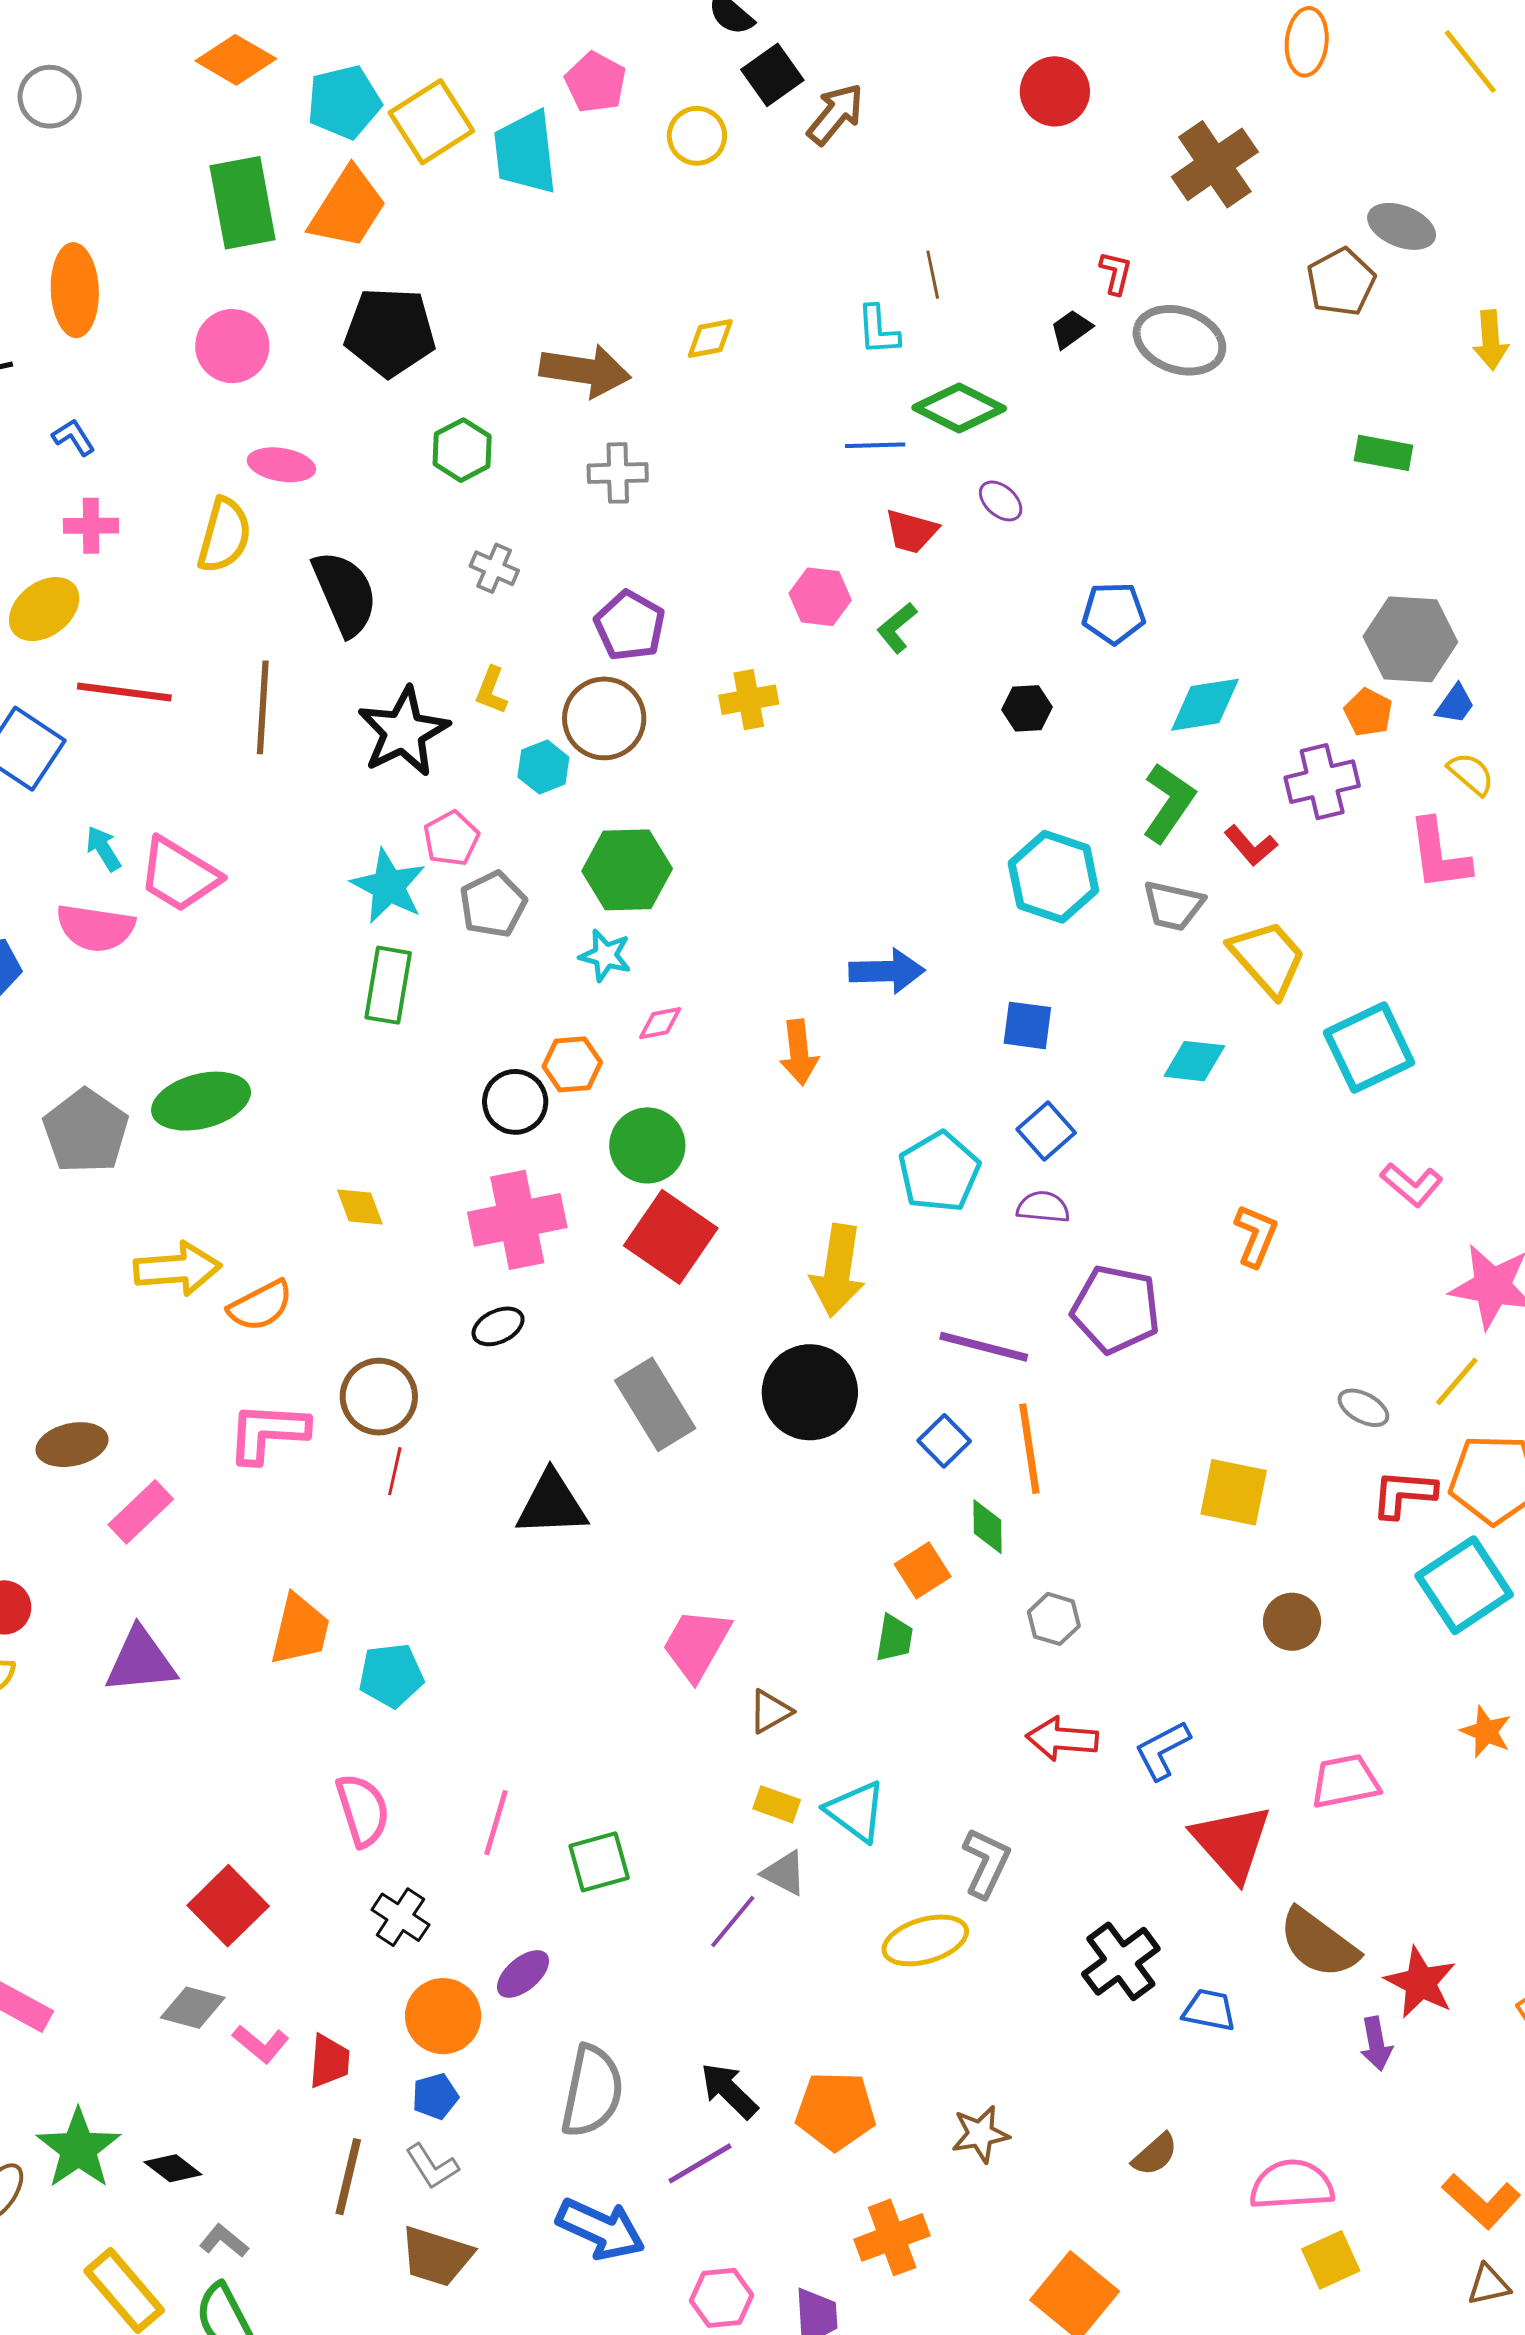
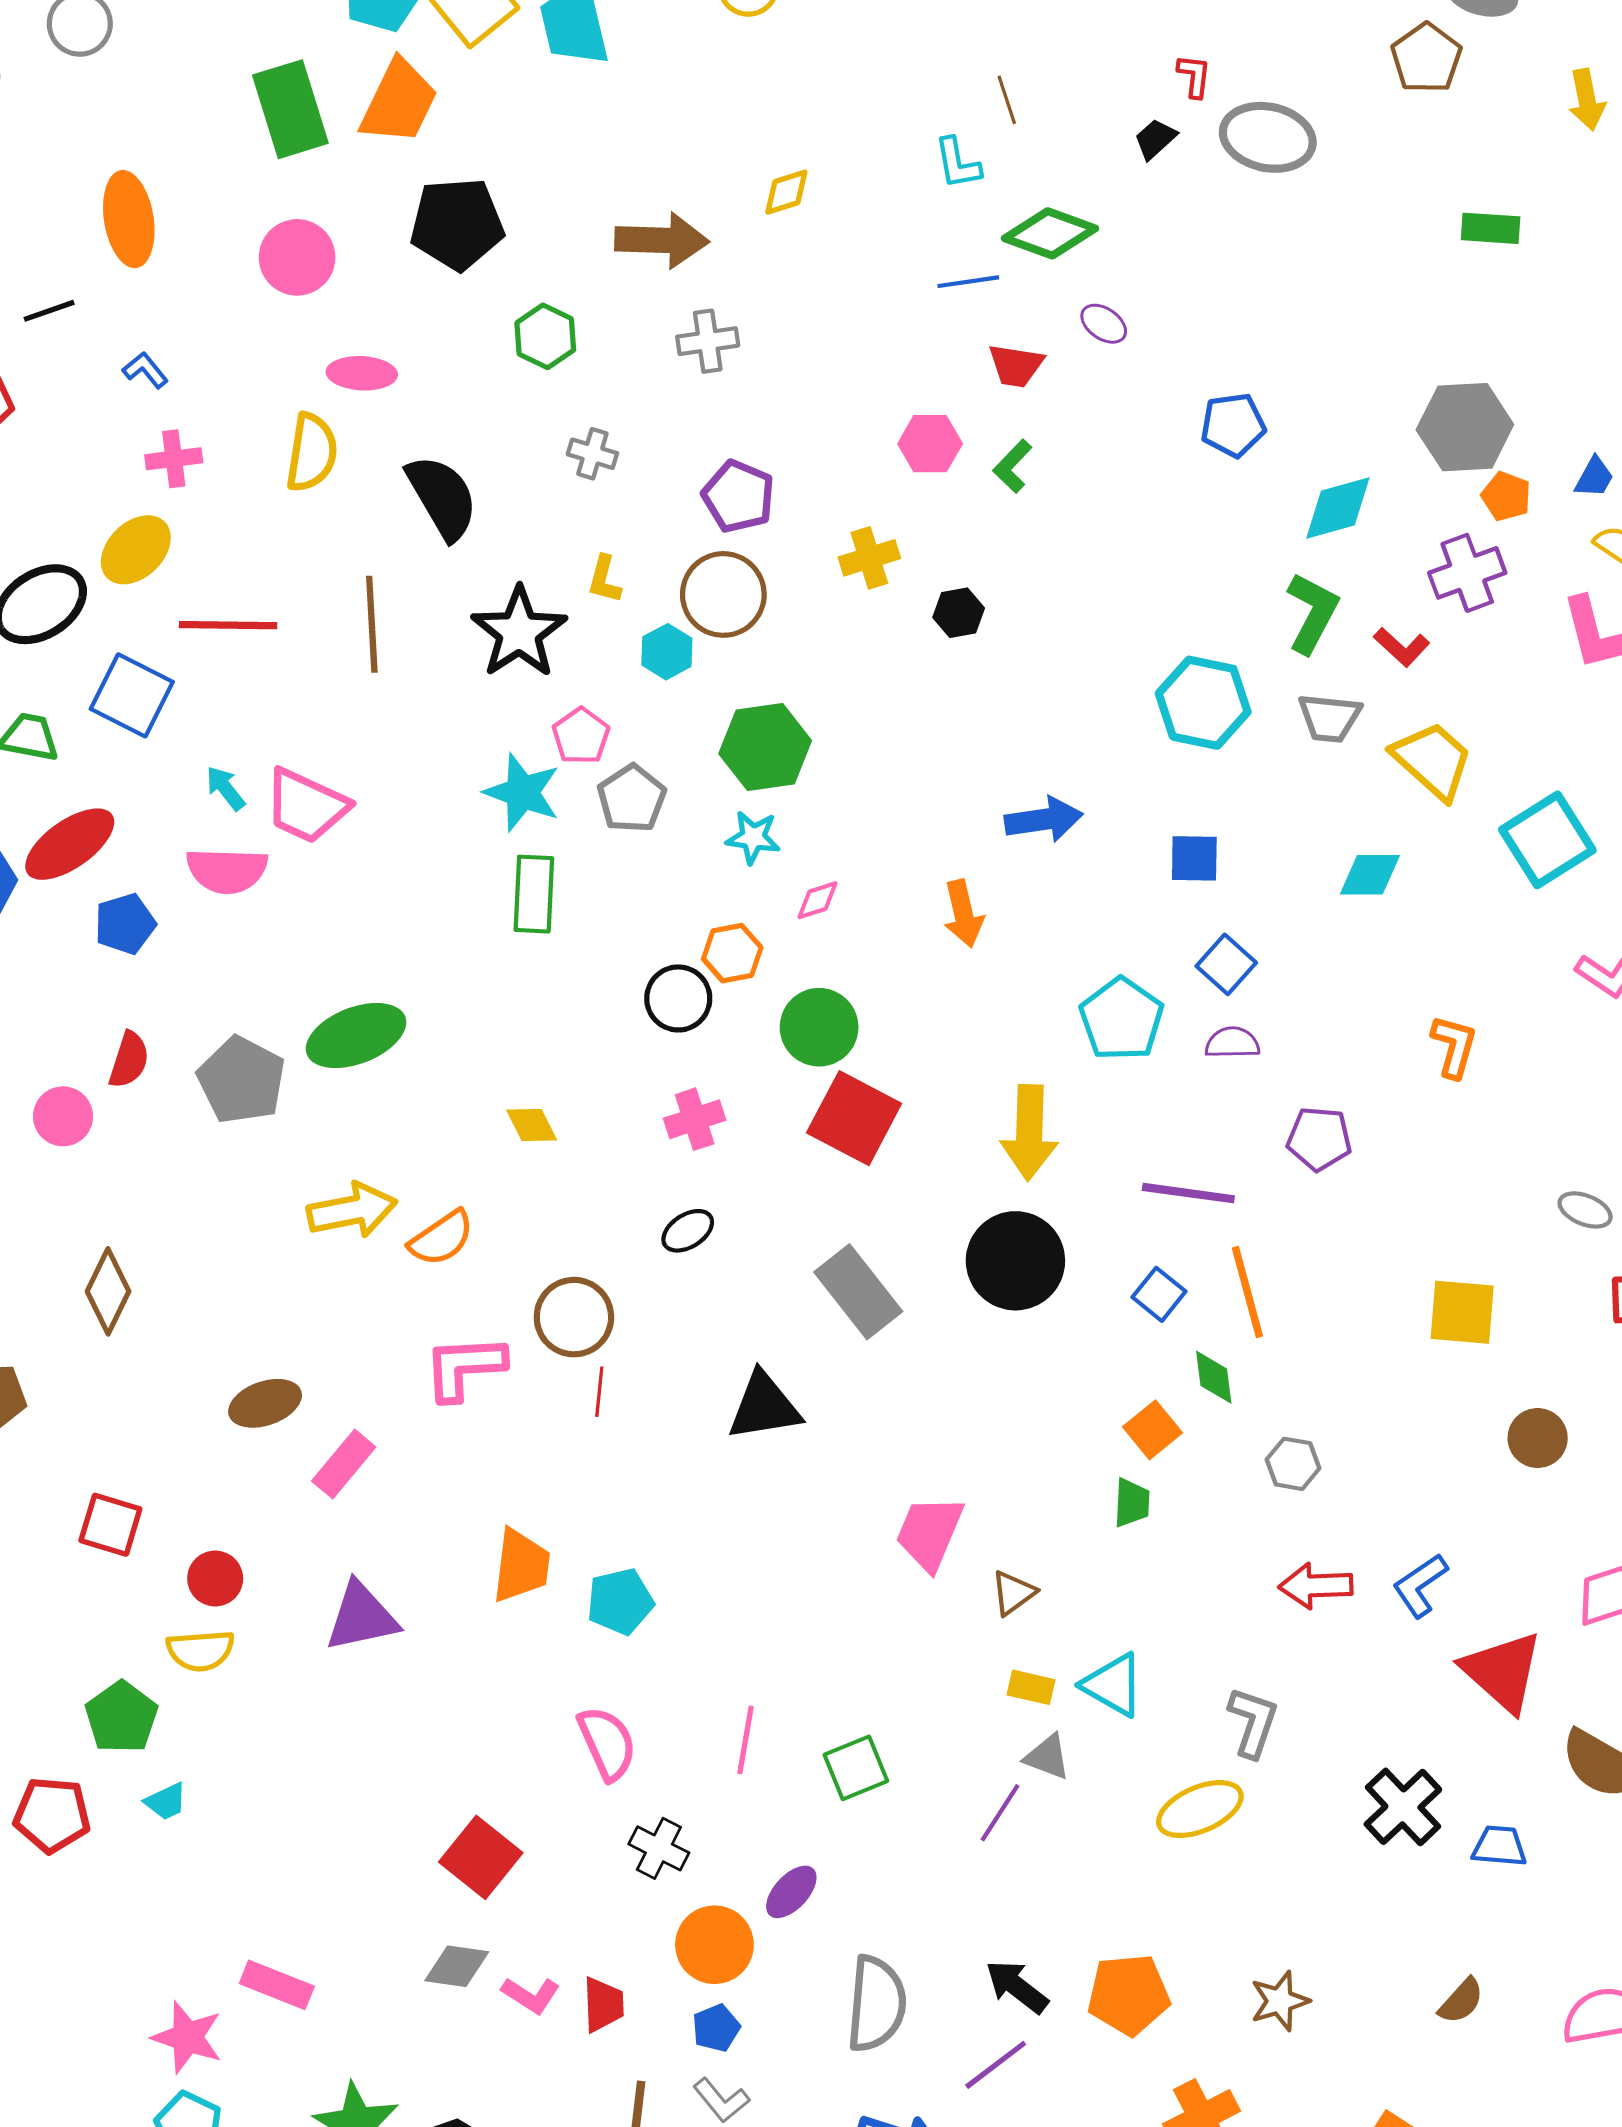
gray hexagon: (1410, 639) -> (1465, 427), moved
black hexagon: (1027, 708) -> (959, 613), moved
pink cross: (517, 1220) -> (695, 1119), size x0.6
purple pentagon: (1116, 1309) -> (1319, 1139), size x0.7

